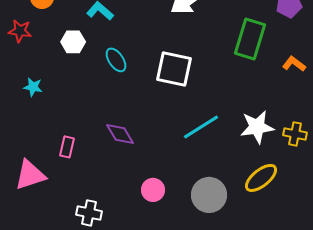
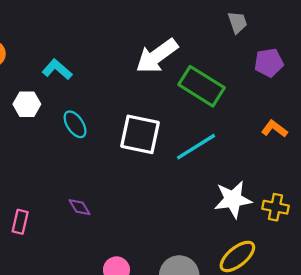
green rectangle: (250, 39) -> (202, 86), moved, turned -75
cyan line: (201, 127) -> (196, 147), moved
purple diamond: (120, 134) -> (80, 207), size x0.7

